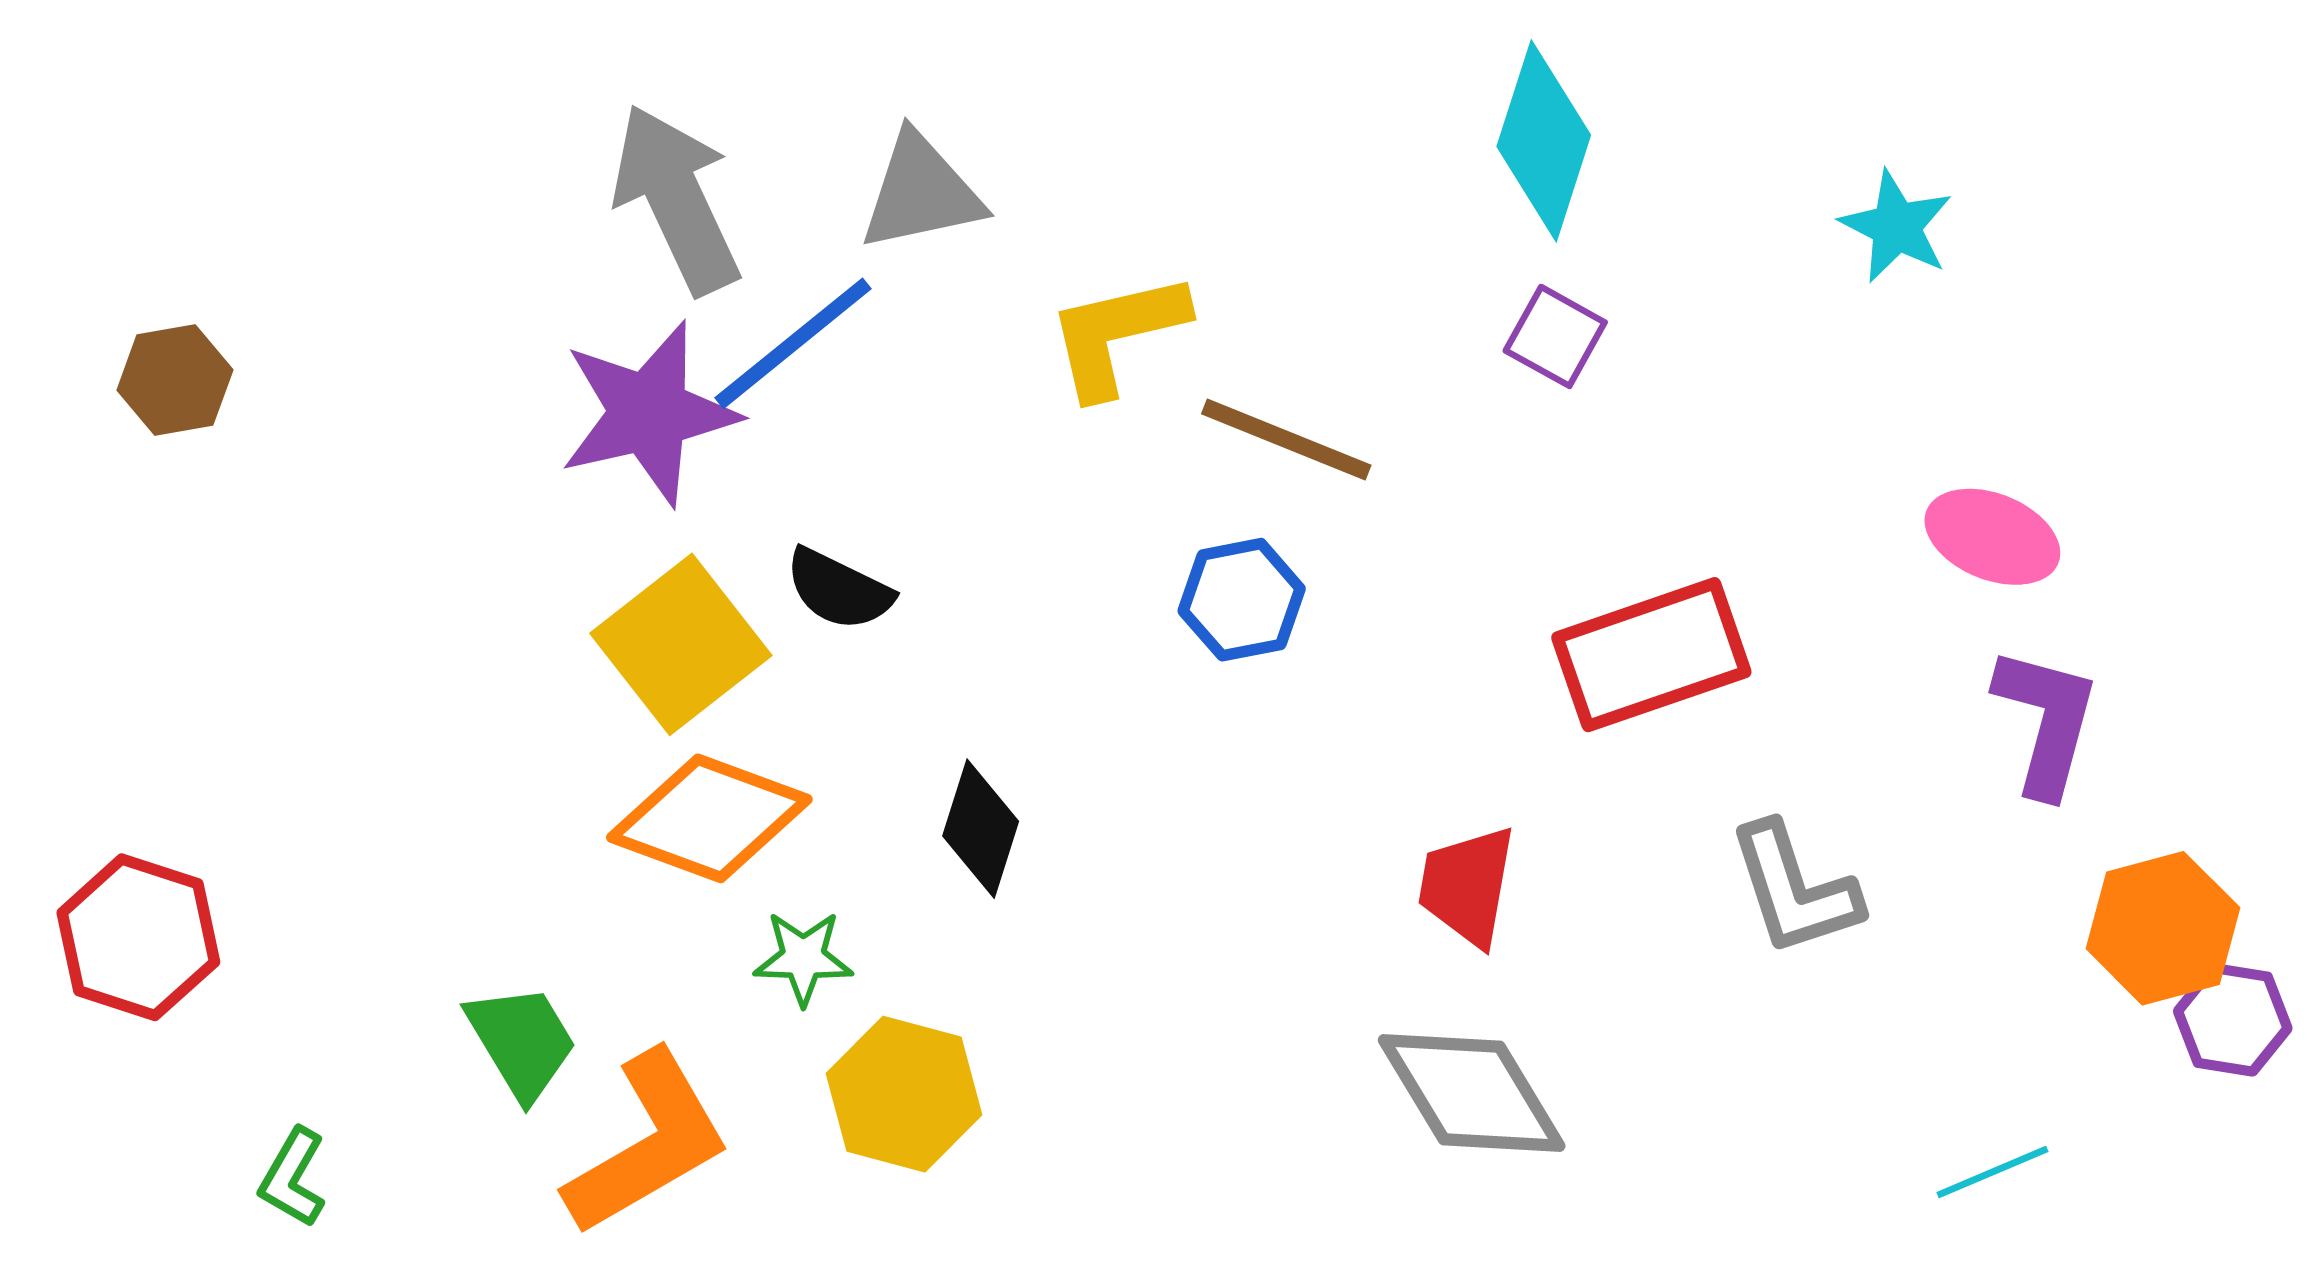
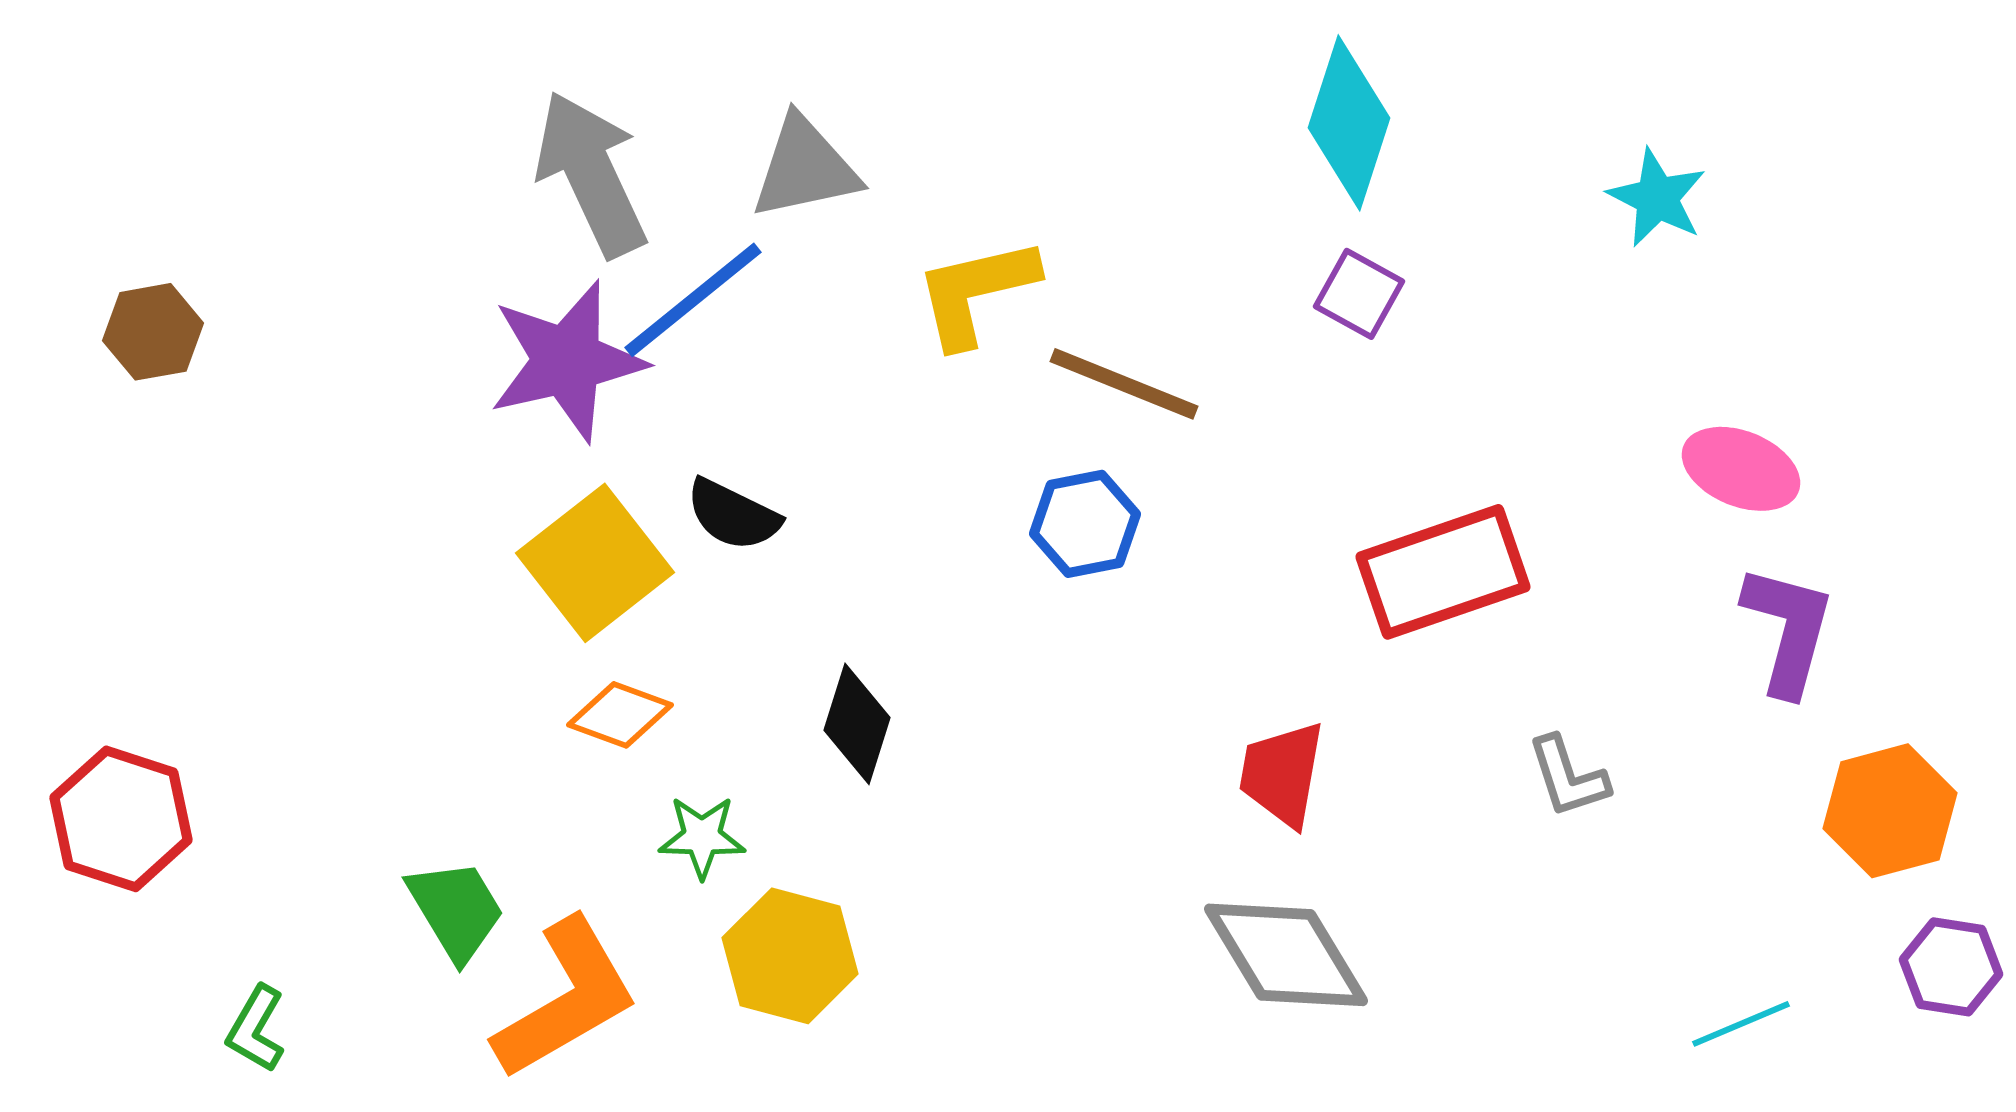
orange diamond: (709, 818) -> (620, 715), size x0.6
gray L-shape: (1794, 889) -> (1568, 777), size x0.7
purple hexagon: (2233, 1020) -> (1951, 967), moved

